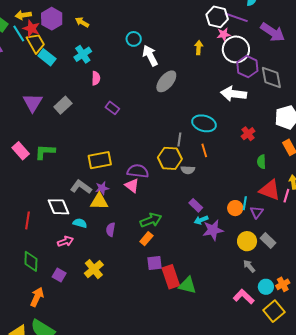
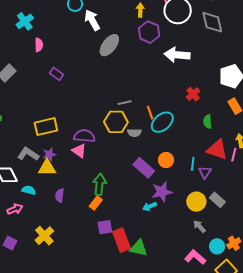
purple hexagon: (247, 67) -> (149, 32), moved
gray diamond: (271, 78) -> (212, 22), moved
cyan ellipse: (204, 123) -> (162, 122), moved, turned -55
gray line: (179, 139) -> (125, 103), turned 72
purple rectangle: (196, 205) -> (144, 168), size x1.5
orange circle: (235, 208) -> (166, 160), moved
green arrow: (151, 220) -> (100, 184), turned -60
cyan arrow: (201, 220) -> (150, 206), moved

